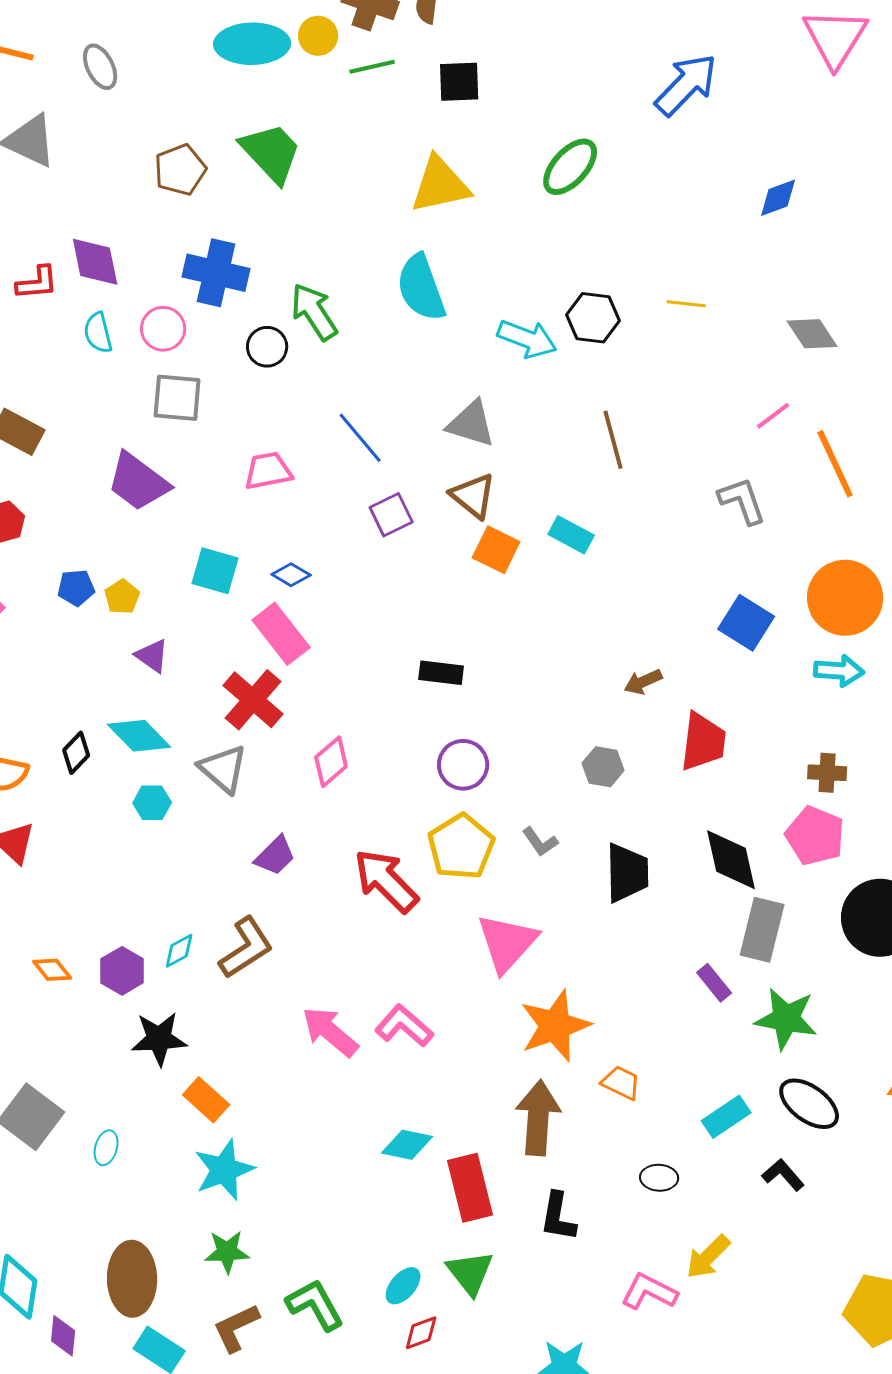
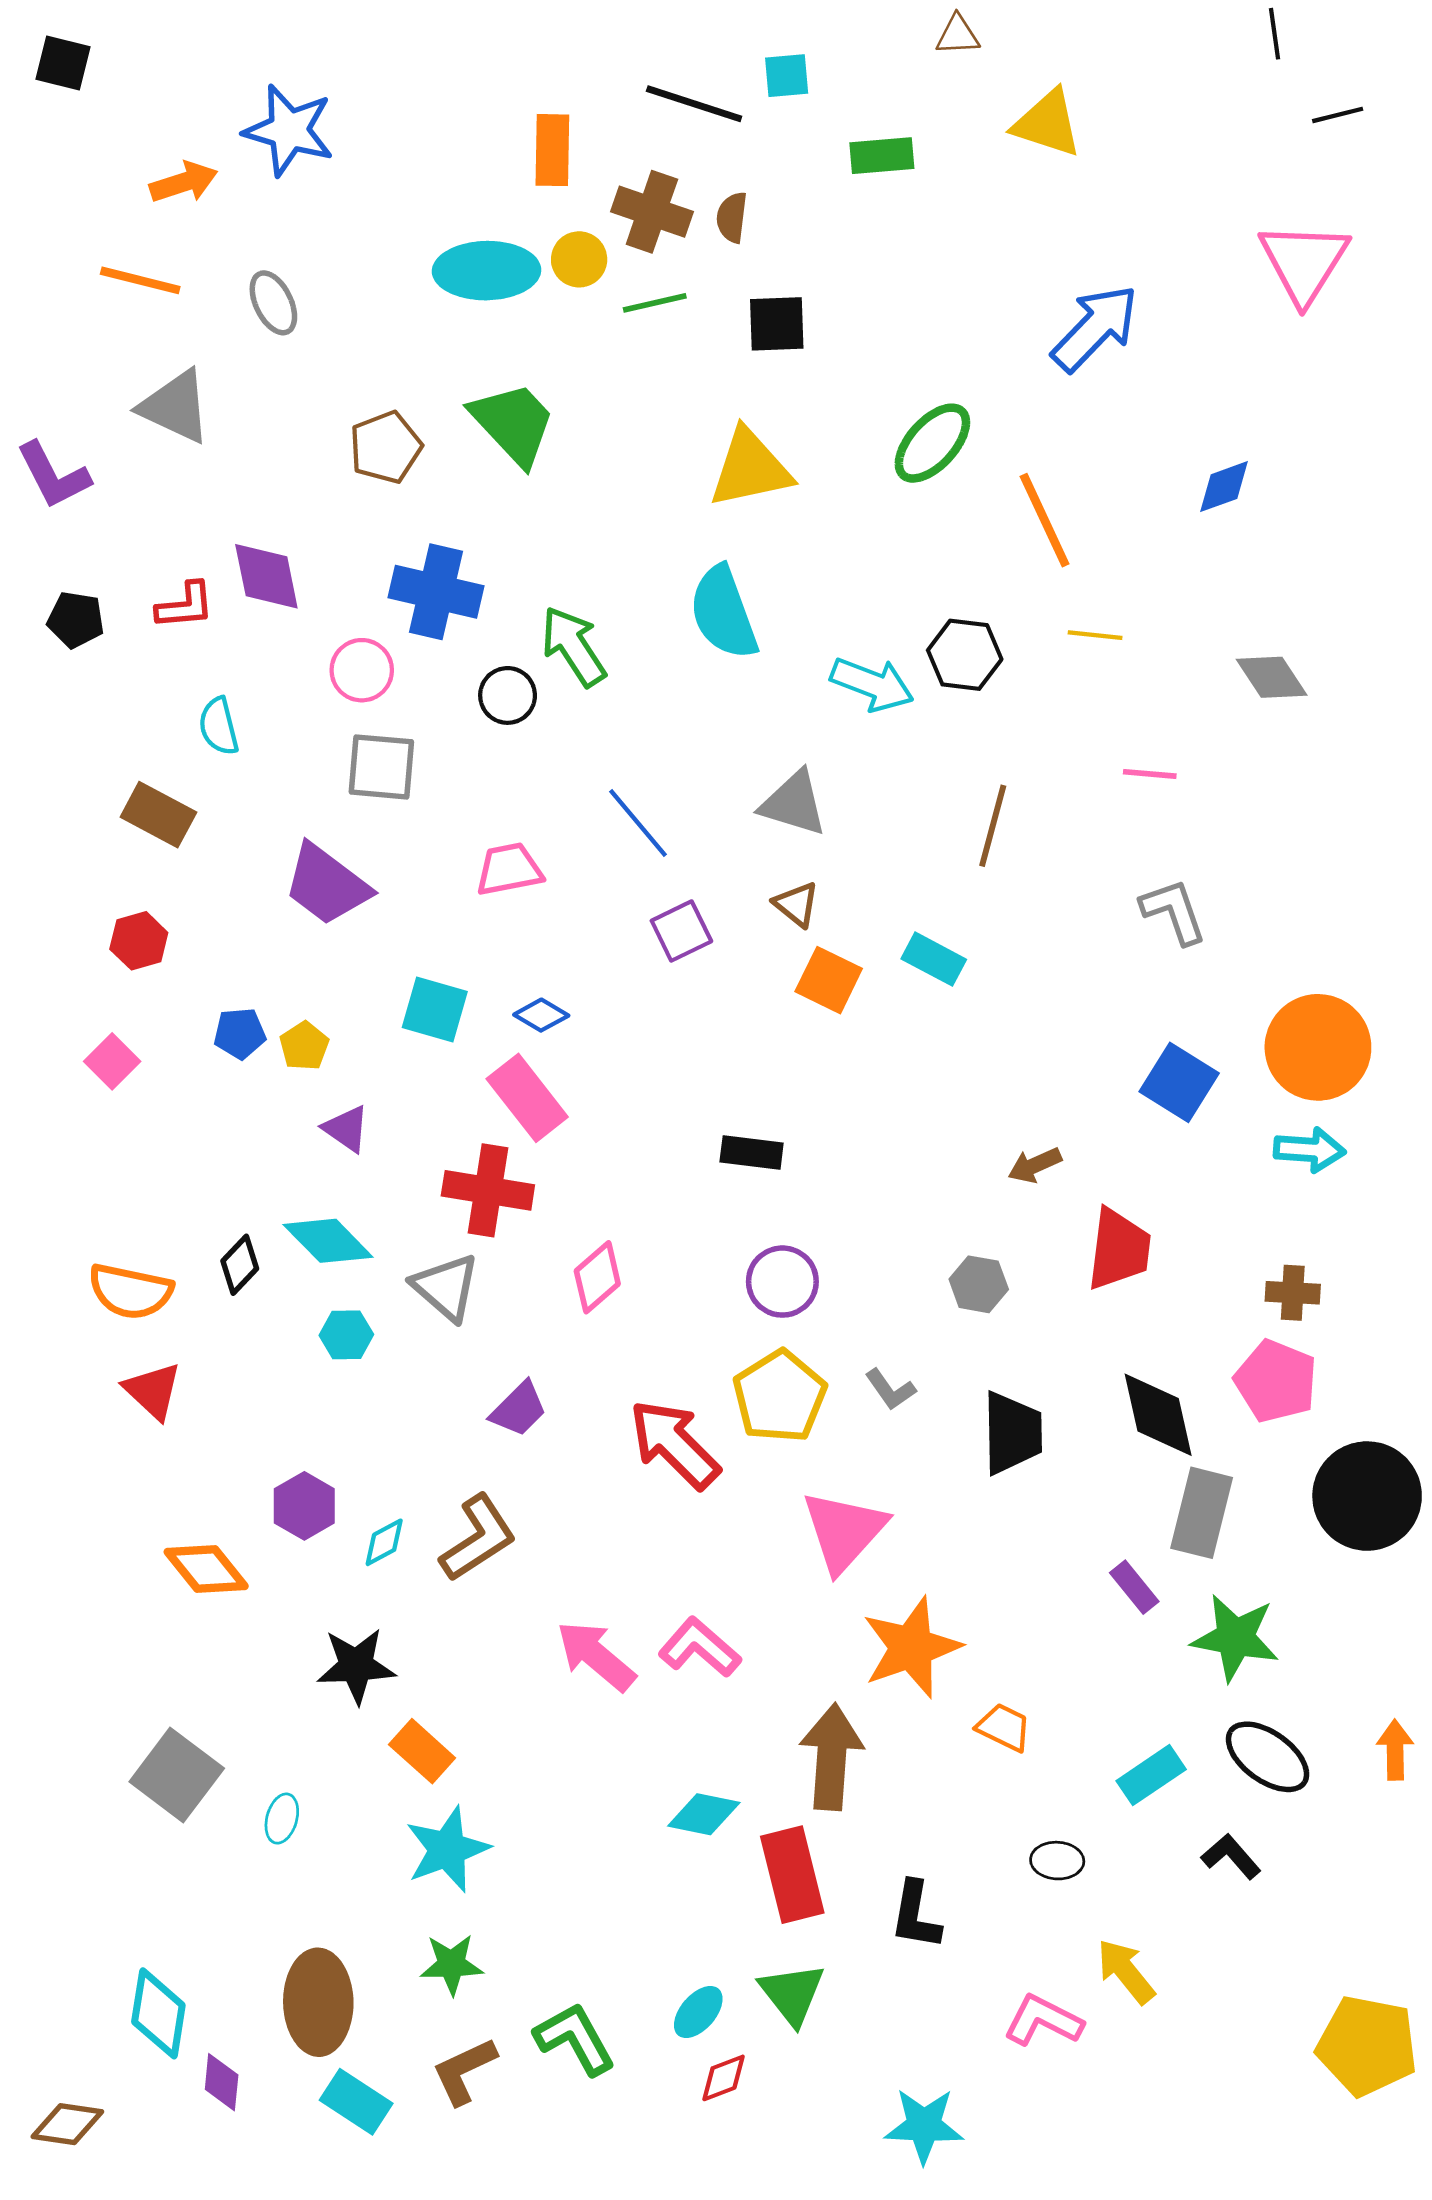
cyan semicircle: (98, 333) -> (219, 726), moved
pink line: (773, 416) -> (1150, 774), moved, turned 42
brown line: (613, 440) -> (993, 826), turned 30
orange line: (835, 464) -> (1045, 520), moved
brown triangle: (473, 496) -> (796, 904), size x0.7
red cross: (253, 700) -> (488, 1190), turned -32
orange diamond: (52, 970) -> (206, 1569), size x1.5
purple hexagon: (122, 971) -> (304, 1506), moved
brown arrow: (538, 1118) -> (831, 1757), moved
yellow arrow: (708, 1257) -> (1126, 1971), turned 96

